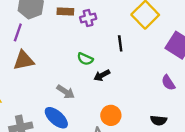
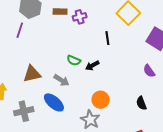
green semicircle: (85, 59) -> (74, 60), moved
brown triangle: (24, 60) -> (32, 74), moved
black semicircle: (159, 120) -> (141, 103), turned 64

